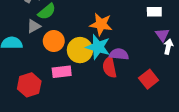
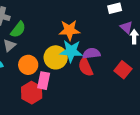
orange circle: (54, 41) -> (28, 65), moved
pink rectangle: (62, 72) -> (44, 81), turned -60
red hexagon: (29, 85) -> (32, 93), moved

